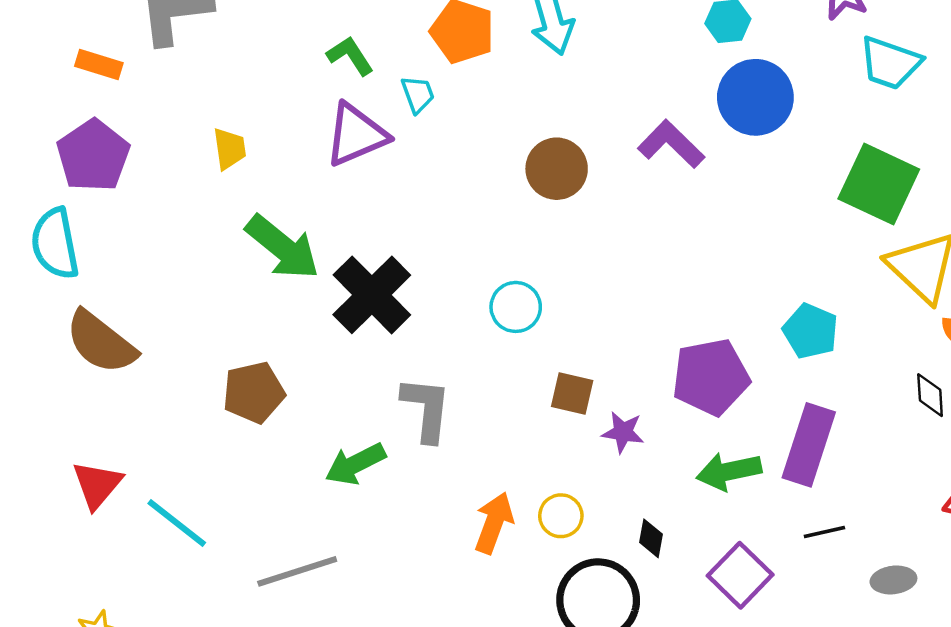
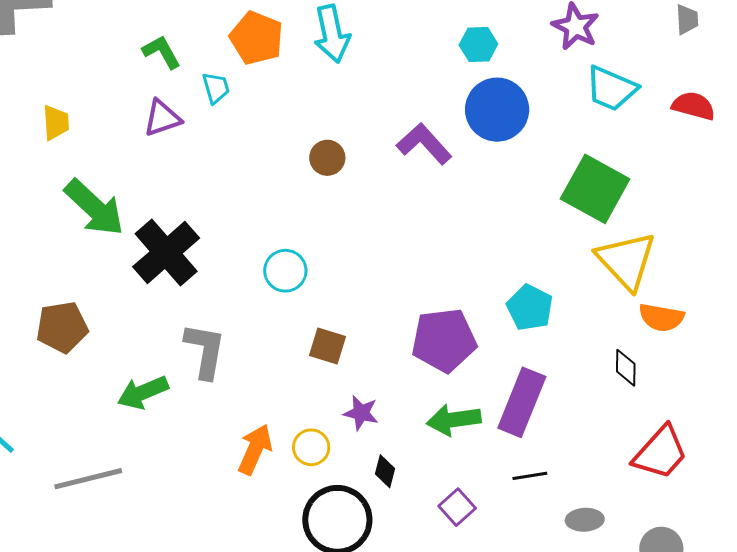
purple triangle: (356, 135) -> (162, 118), size x0.7
brown circle: (557, 169) -> (327, 158), size x0.7
purple star: (623, 432) -> (361, 413), moved
purple square: (740, 575) -> (457, 507), size x0.7

